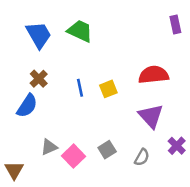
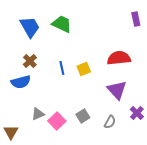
blue semicircle: (27, 106) -> (21, 82), turned 42

